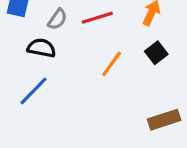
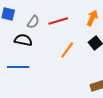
blue line: (33, 91) -> (18, 67), turned 45

